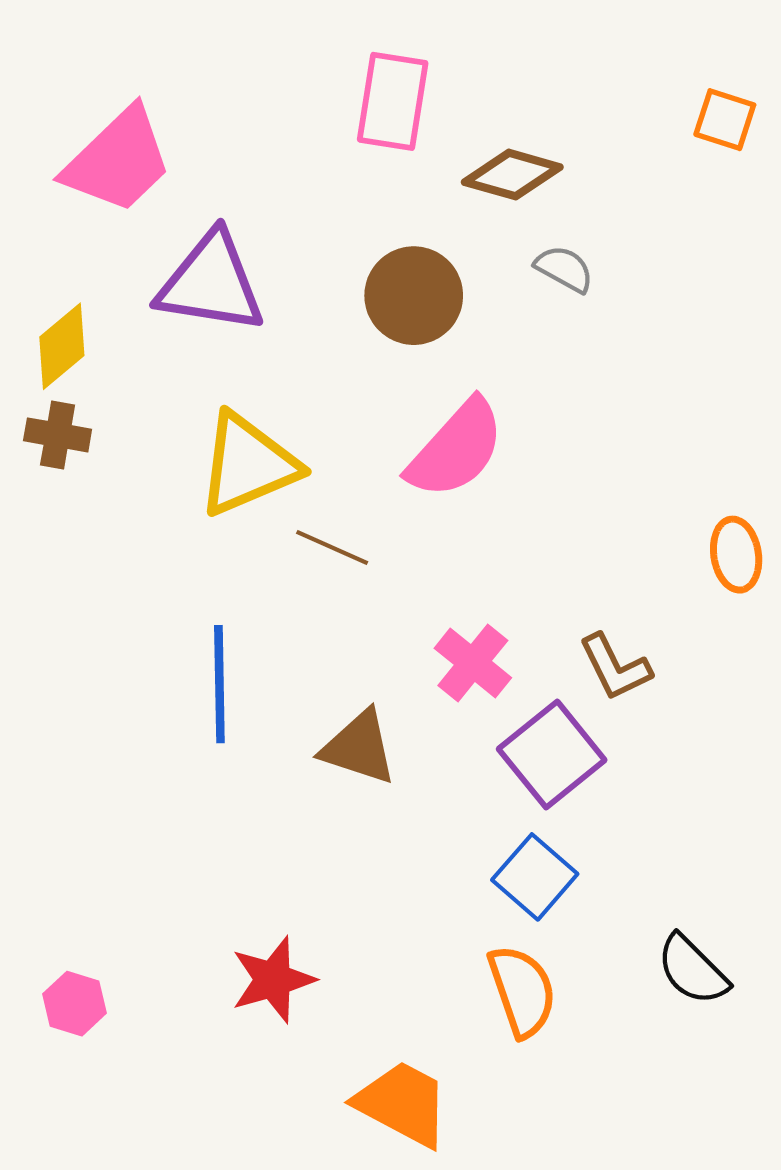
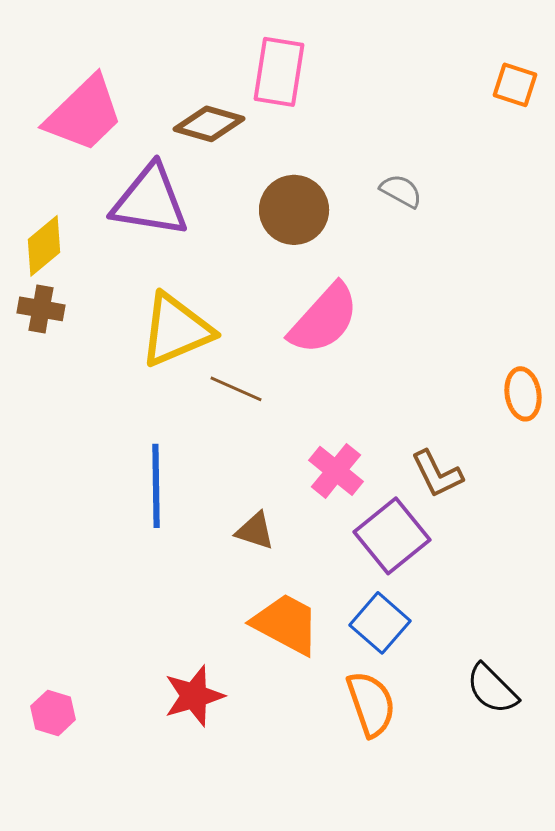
brown diamond: (512, 175) -> (209, 124), moved
brown triangle: (359, 747) -> (255, 531), size x0.7
orange trapezoid: (402, 1104) -> (286, 624), moved

